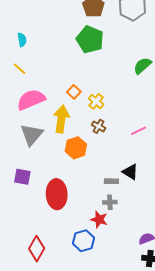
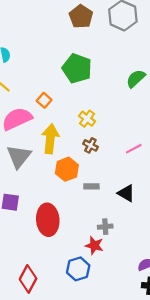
green pentagon: (90, 40) -> (77, 68), moved
orange square: (74, 92) -> (44, 100), moved
gray rectangle: (111, 181) -> (91, 186), moved

